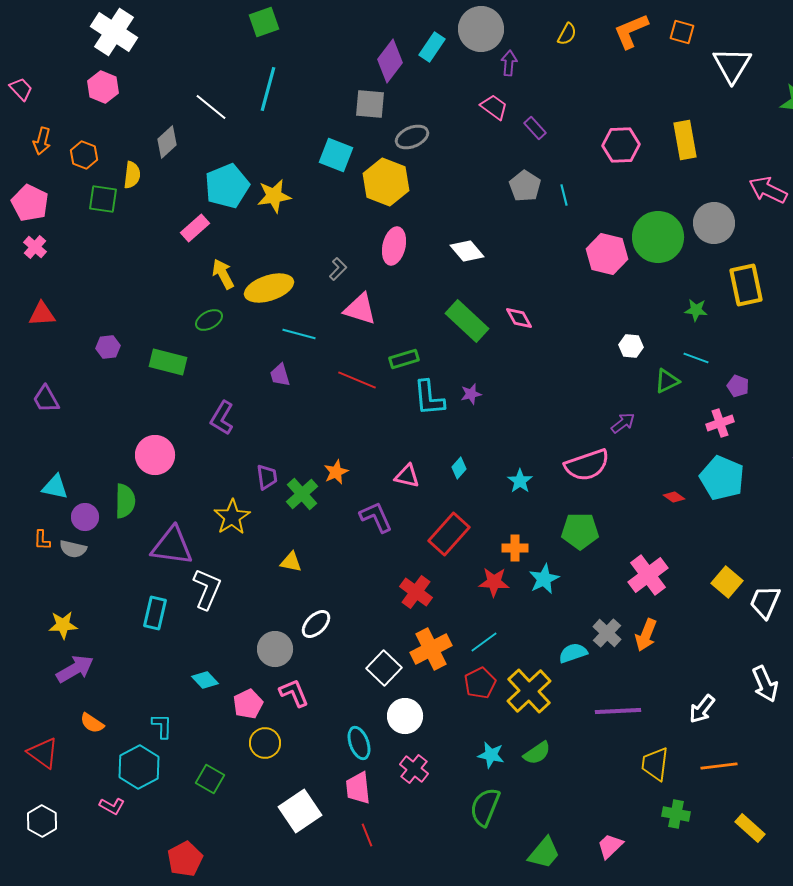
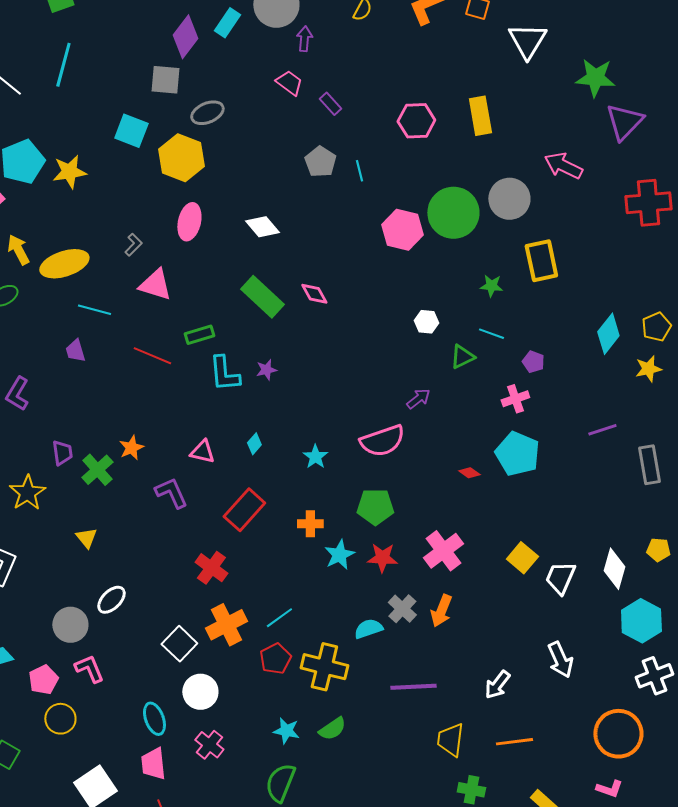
yellow triangle: (291, 562) -> (86, 538), turned 40
red star: (494, 582) -> (382, 558), moved
yellow cross: (529, 691) -> (324, 667), turned -33

